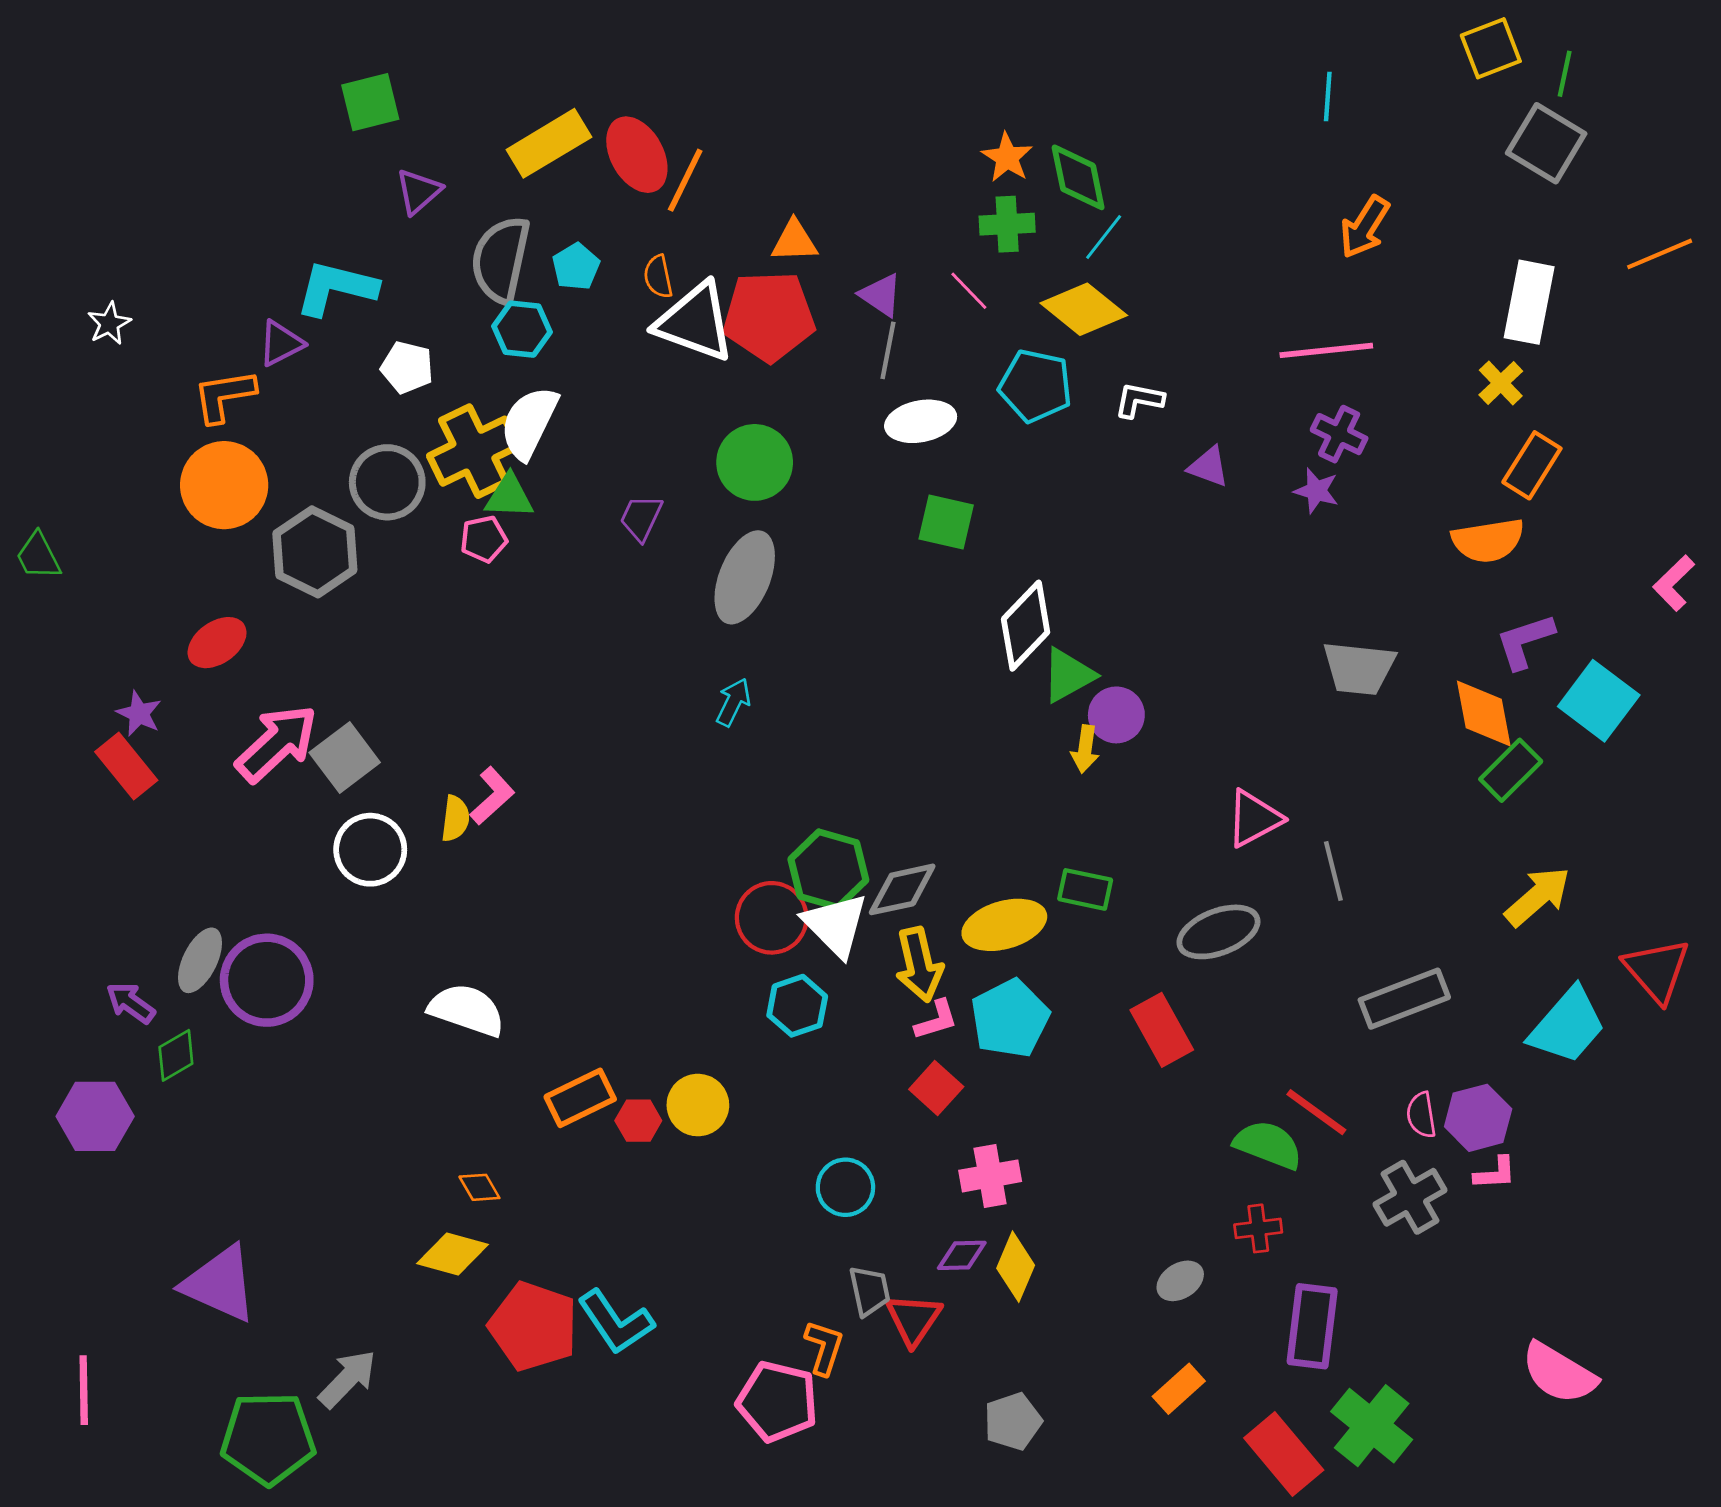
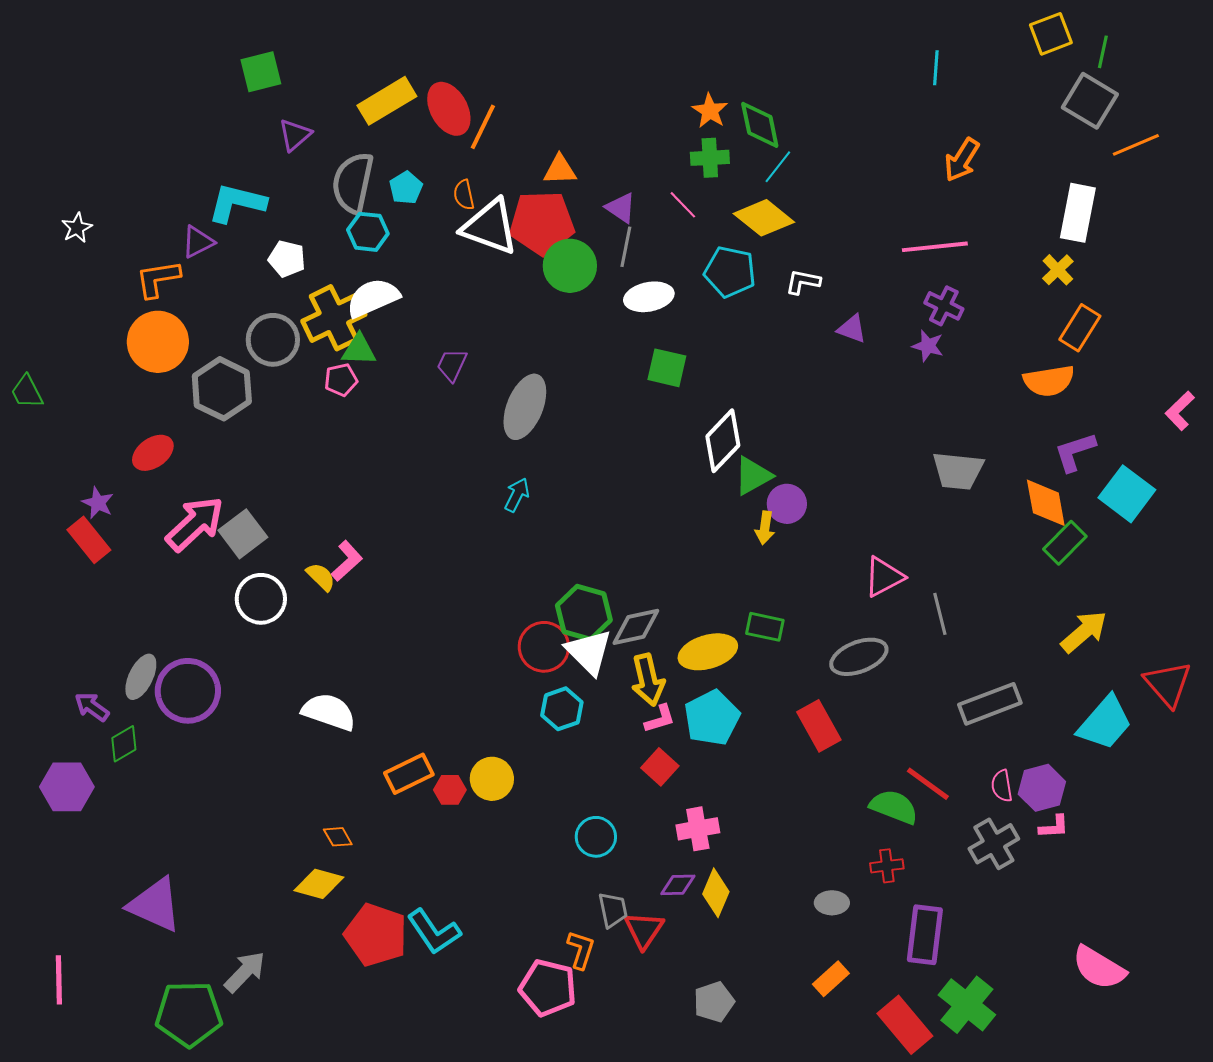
orange line: (1660, 254) -> (1136, 145), moved
white semicircle: (529, 423) -> (373, 298), turned 40
green circle: (755, 462) -> (570, 266), moved
yellow semicircle: (455, 818) -> (321, 577), turned -52
gray ellipse: (1180, 1281) -> (832, 903), turned 32

